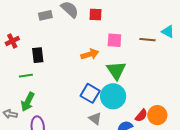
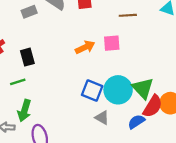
pink square: (114, 40) -> (112, 43), moved
brown line: (147, 40) -> (128, 15), moved
green triangle: (116, 70) -> (143, 88), moved
red semicircle: (141, 115) -> (153, 106), size x1.5

